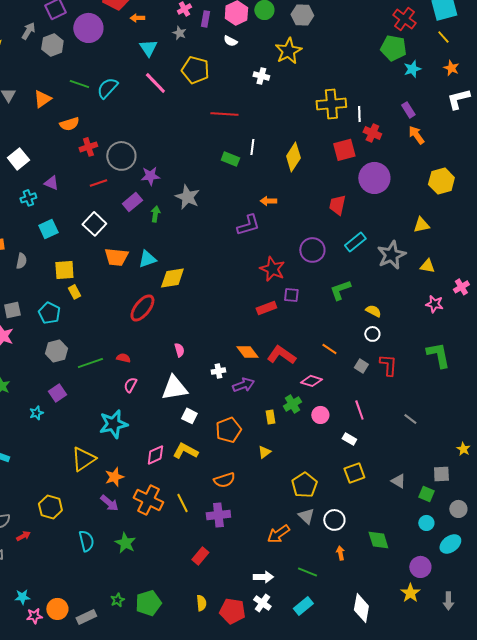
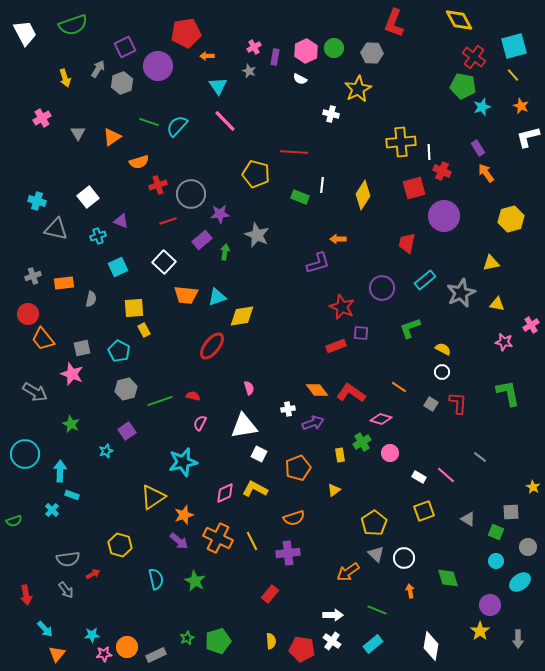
yellow pentagon: (195, 70) -> (256, 174), moved
pink line: (359, 410) -> (446, 475), moved, turned -30

